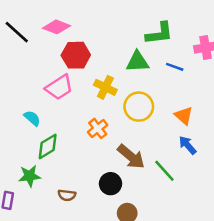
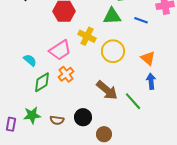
pink trapezoid: (59, 87) -> (60, 50), moved
orange cross: (98, 128) -> (66, 74), moved
blue arrow: (188, 145) -> (151, 81), turned 35
green star: (30, 176) -> (32, 115), moved
black circle: (110, 184) -> (83, 117), moved

